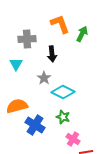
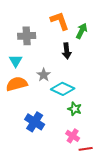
black arrow: (52, 54) -> (67, 51), moved
orange semicircle: (17, 106) -> (17, 84), moved
green star: (63, 117) -> (75, 109), moved

